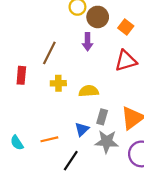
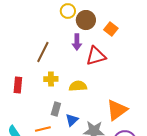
red triangle: (126, 61) -> (96, 56), moved
red rectangle: (21, 75) -> (18, 85), moved
gray rectangle: (102, 117) -> (56, 109), moved

